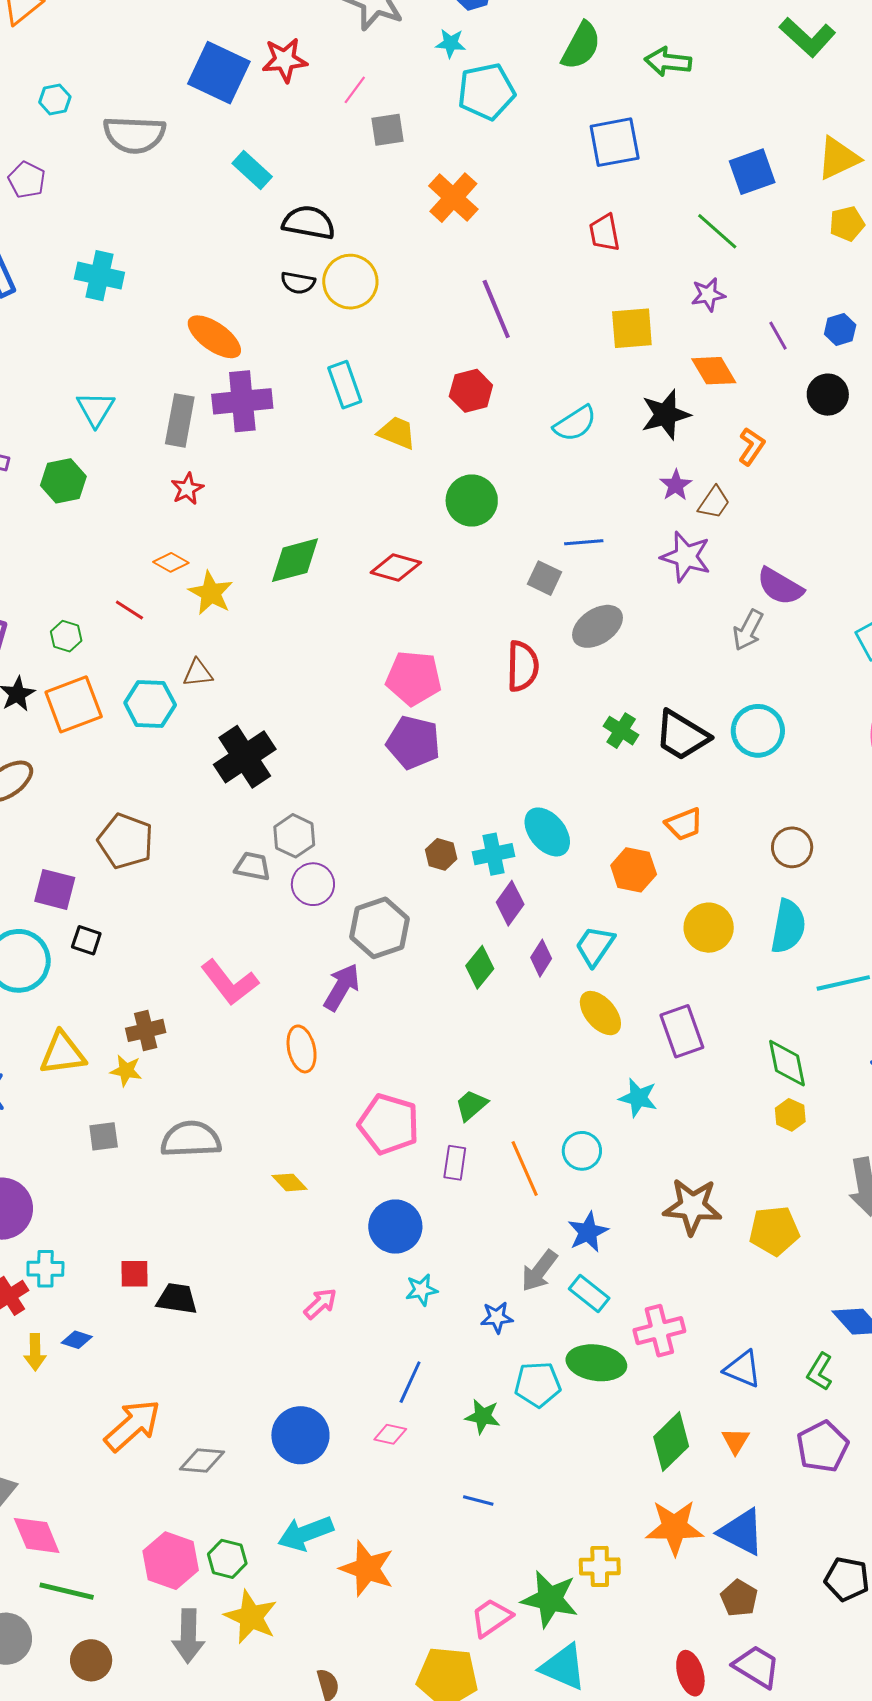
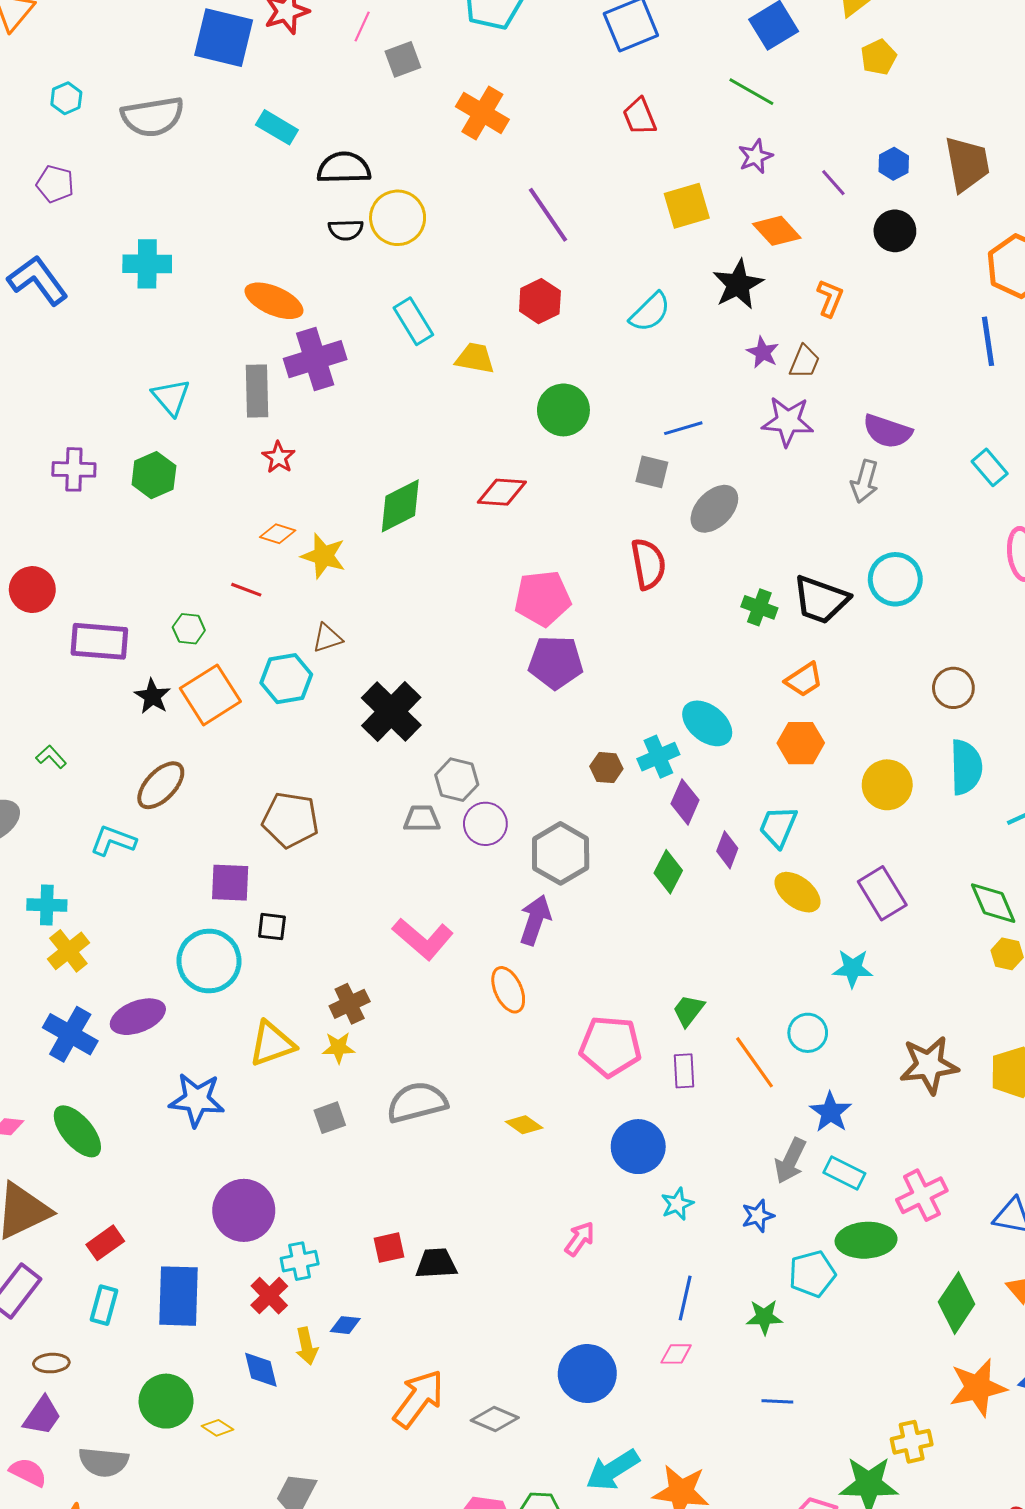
orange trapezoid: (684, 824) -> (804, 680), moved
gray diamond: (202, 1460) -> (495, 1419), turned 30

